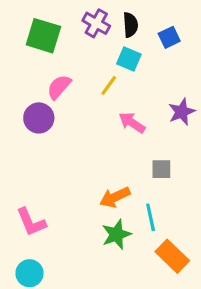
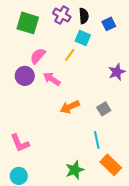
pink arrow: (132, 123) -> (52, 79), moved
gray square: (161, 169) -> (104, 109), turned -32
orange arrow: (115, 197) -> (70, 107), moved
green star: (116, 234) -> (75, 170), moved

